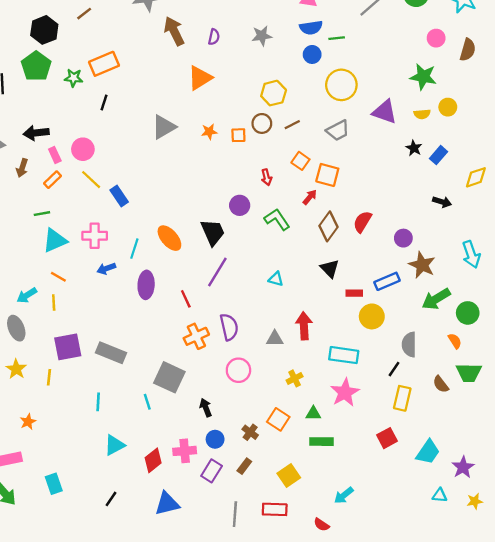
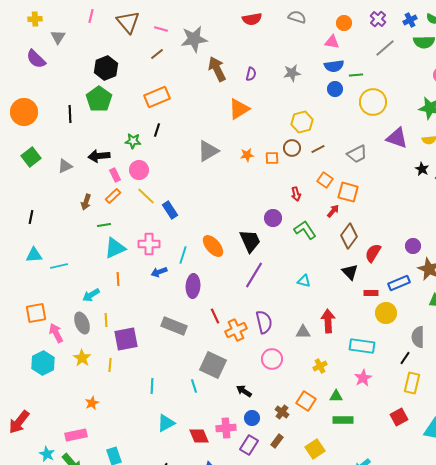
brown line: (84, 14) -> (157, 54), moved
green star: (74, 78) -> (133, 141), moved
yellow circle: (341, 85) -> (373, 102), moved
brown arrow: (22, 168) -> (86, 202), moved
red semicircle: (362, 222) -> (373, 253), moved
orange line: (58, 277) -> (118, 279), turned 56
red line: (186, 299) -> (215, 316), moved
yellow line: (54, 302) -> (106, 320), moved
gray rectangle: (111, 353) -> (174, 326), moved
pink star: (345, 392) -> (363, 378), size x0.7
black arrow: (206, 408) -> (244, 391), turned -35
red diamond: (153, 460) -> (199, 436), turned -75

